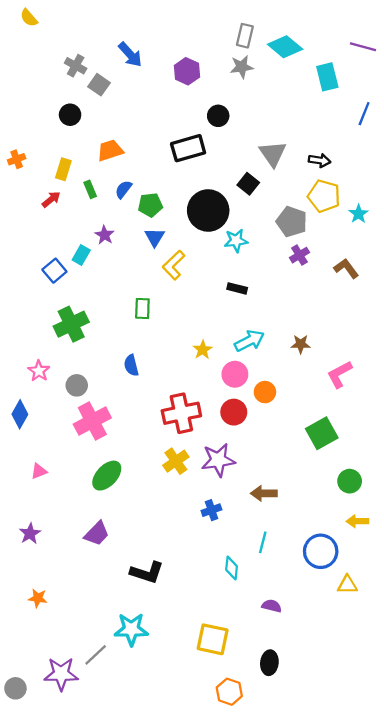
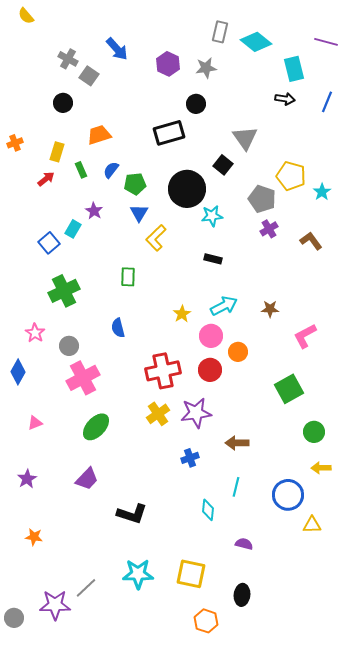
gray star: (242, 67) -> (206, 68), moved
black arrow: (320, 160) -> (285, 99), moved
cyan star: (131, 629) -> (138, 574), moved

